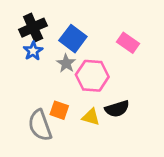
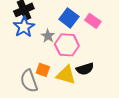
blue square: (73, 39) -> (69, 18), moved
blue star: (33, 51) -> (24, 27), size x1.5
yellow triangle: (91, 117) -> (66, 75), size x1.5

